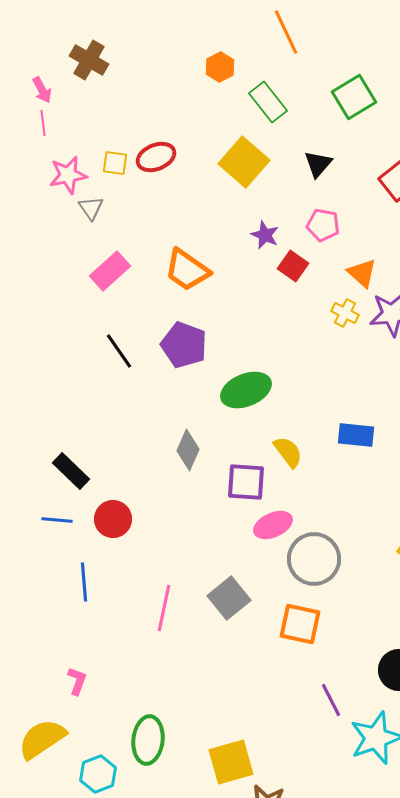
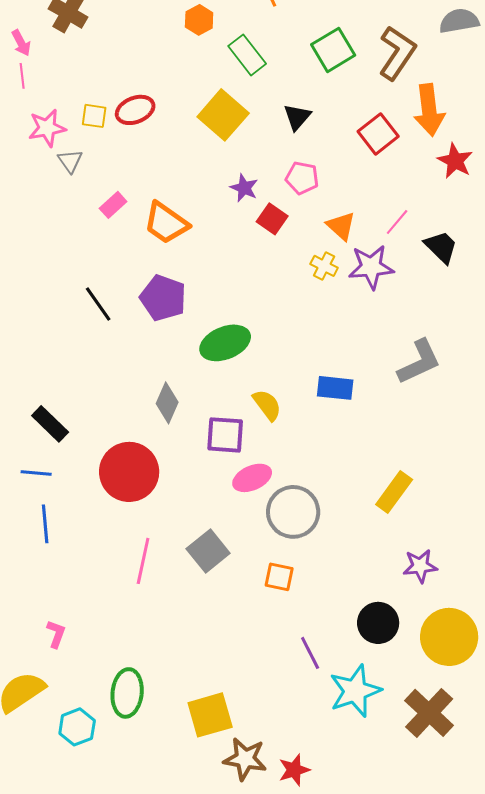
pink rectangle: (110, 271) -> (113, 205), moved, size x0.7
red circle: (113, 519) -> (129, 472), moved, size x1.6
blue line: (84, 582) -> (45, 524), moved
orange square: (300, 624) -> (279, 577), size x0.7

